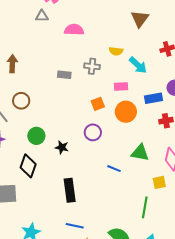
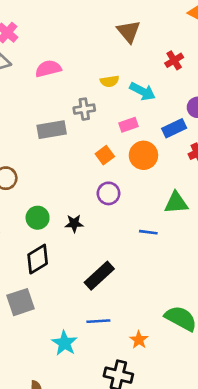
gray rectangle: (64, 75) -> (52, 130), size x1.5
black diamond: (28, 166) -> (38, 259), turned 55
black rectangle: (70, 190) -> (99, 276), turned 70
blue line: (75, 226) -> (98, 321), moved

